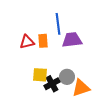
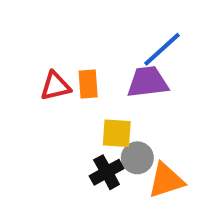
blue line: (58, 24) -> (162, 49), moved, turned 55
yellow square: (40, 75) -> (117, 133), moved

